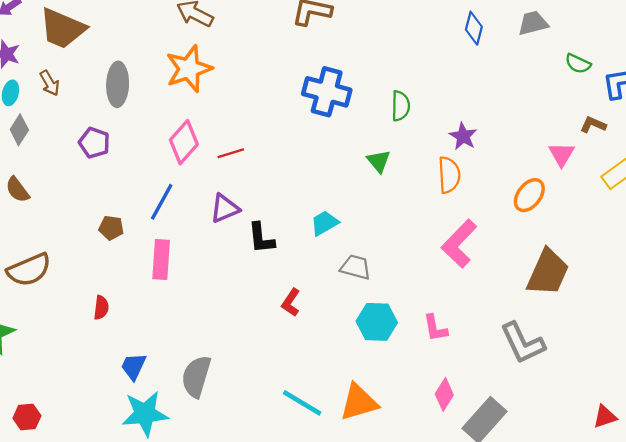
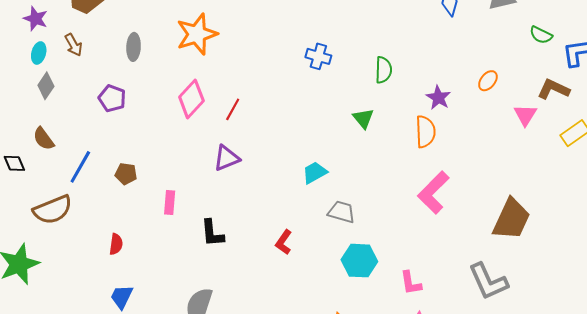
gray ellipse: (118, 84) -> (134, 47), size x0.7
blue cross: (327, 92) -> (318, 56), size x0.6
brown L-shape: (593, 125) -> (553, 89), size x1.4
red line: (231, 153) -> (233, 109), turned -45
orange ellipse: (529, 195) -> (488, 81), moved, size x0.7
blue line: (162, 202) -> (80, 167), moved
black L-shape: (261, 238) -> (212, 233), moved
pink rectangle: (161, 260) -> (170, 202), size x0.7
pink L-shape: (435, 328) -> (411, 283), moved
blue trapezoid: (133, 366) -> (122, 297), moved

